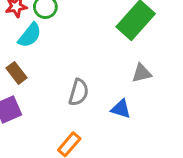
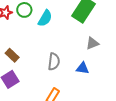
cyan semicircle: (30, 35) -> (45, 18), moved

